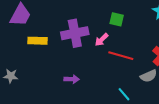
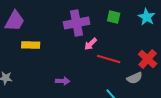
green square: (117, 19) -> (114, 17), moved
purple cross: (75, 33) -> (77, 23), moved

